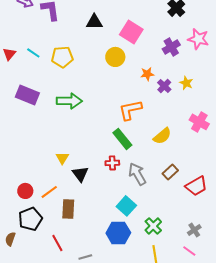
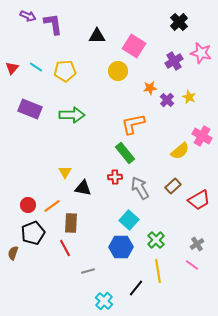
yellow semicircle: (162, 136) -> (180, 151), moved
black triangle: (80, 174) -> (83, 188), turned -42
red line: (57, 243) -> (65, 248), moved

